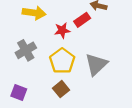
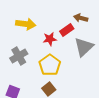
gray triangle: (96, 64) -> (84, 47), moved

